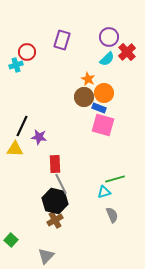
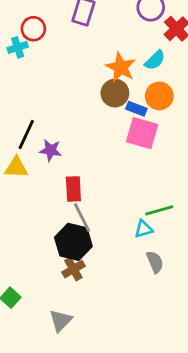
cyan semicircle: (107, 59) -> (155, 60), moved
orange star: (88, 79) -> (121, 67), size x1.5
orange circle: (104, 93) -> (159, 96), moved

